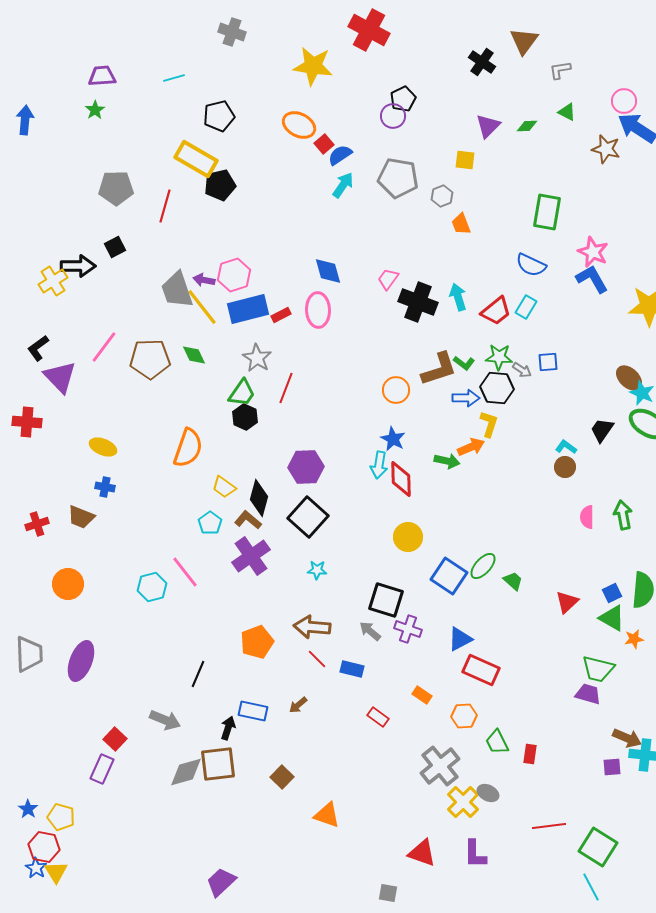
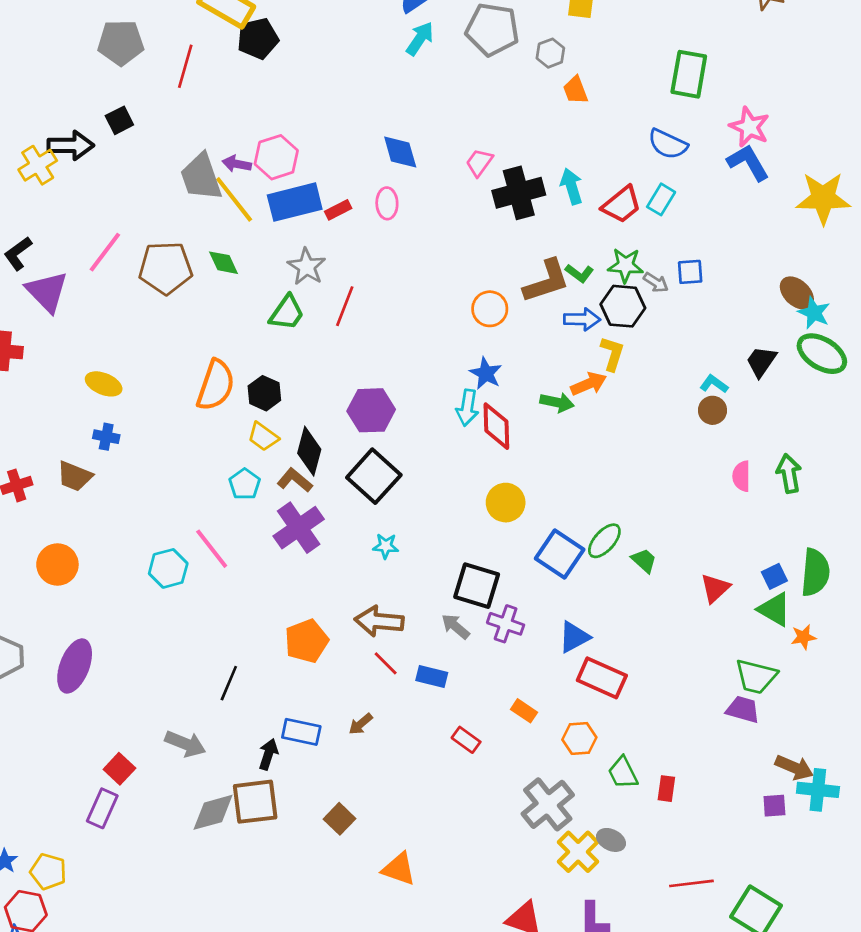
black cross: (418, 302) -> (519, 193), turned -36
pink ellipse: (318, 310) -> (387, 203), size x0.7
black hexagon: (245, 417) -> (264, 393), moved

